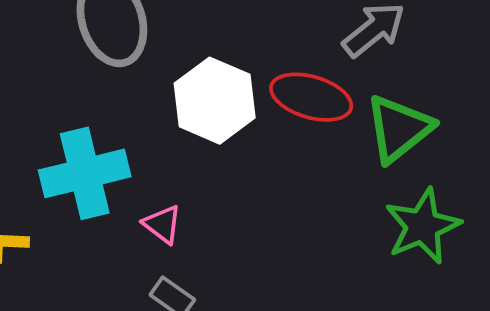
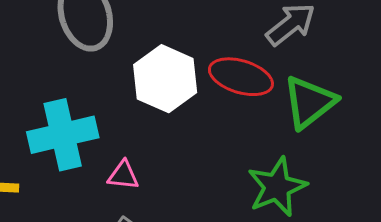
pink triangle: (162, 224) -> (123, 175), turned -32
green star: (423, 226) -> (277, 187), moved

